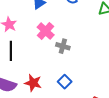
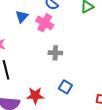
pink cross: (46, 31) -> (45, 23), moved

